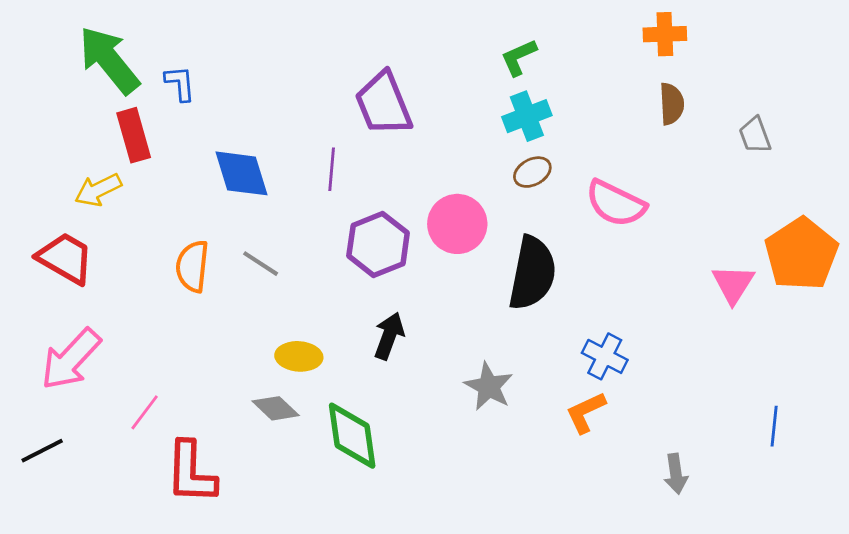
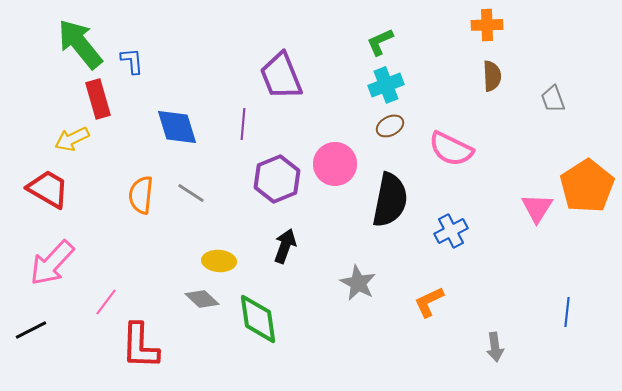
blue cross: (605, 356) -> (451, 231), moved, turned 36

